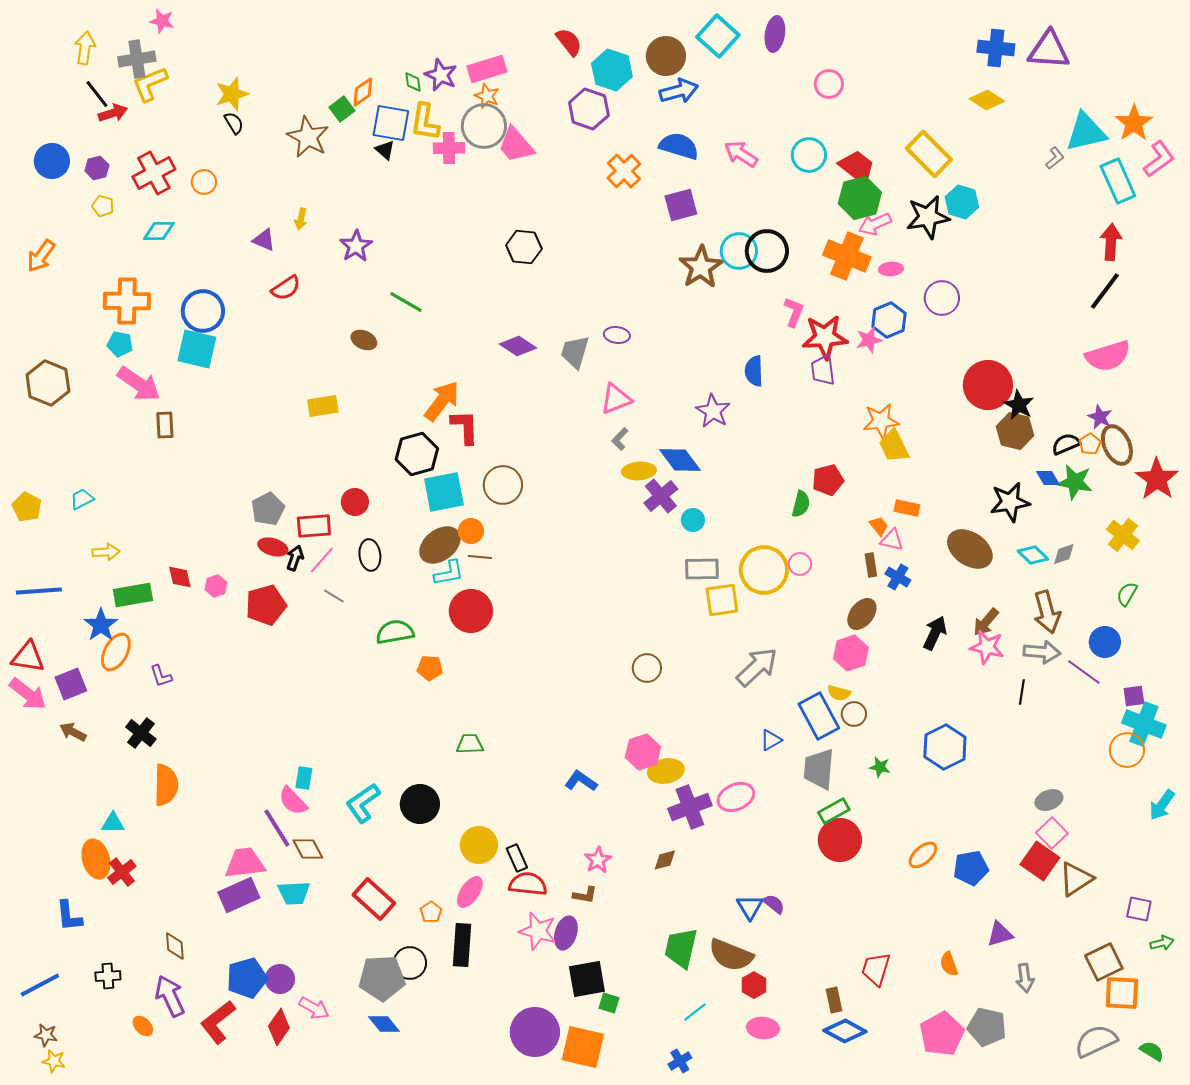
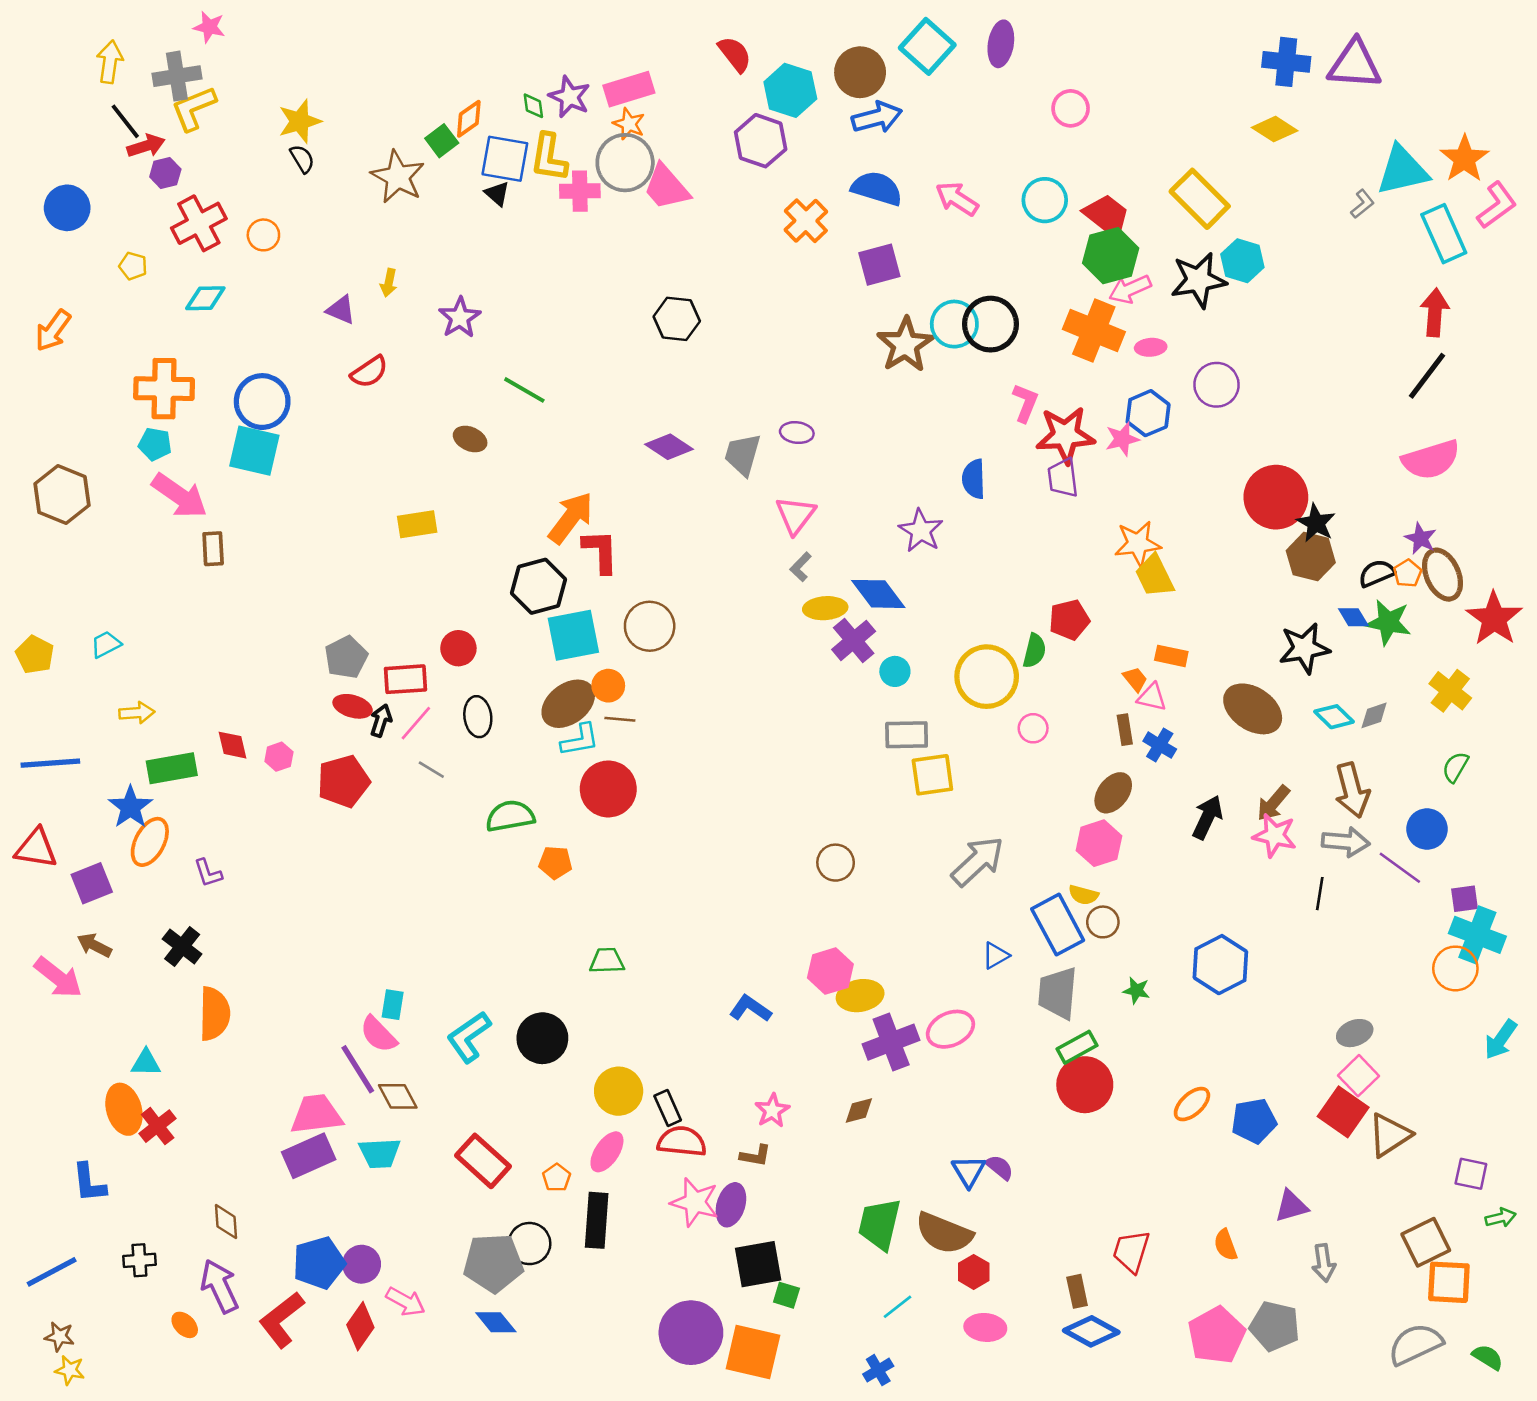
purple hexagon: (97, 168) -> (165, 173), moved
pink triangle: (616, 399) -> (796, 515), turned -32
yellow circle: (764, 570) -> (987, 677), moved
pink arrow: (28, 694) -> (58, 978), moved

